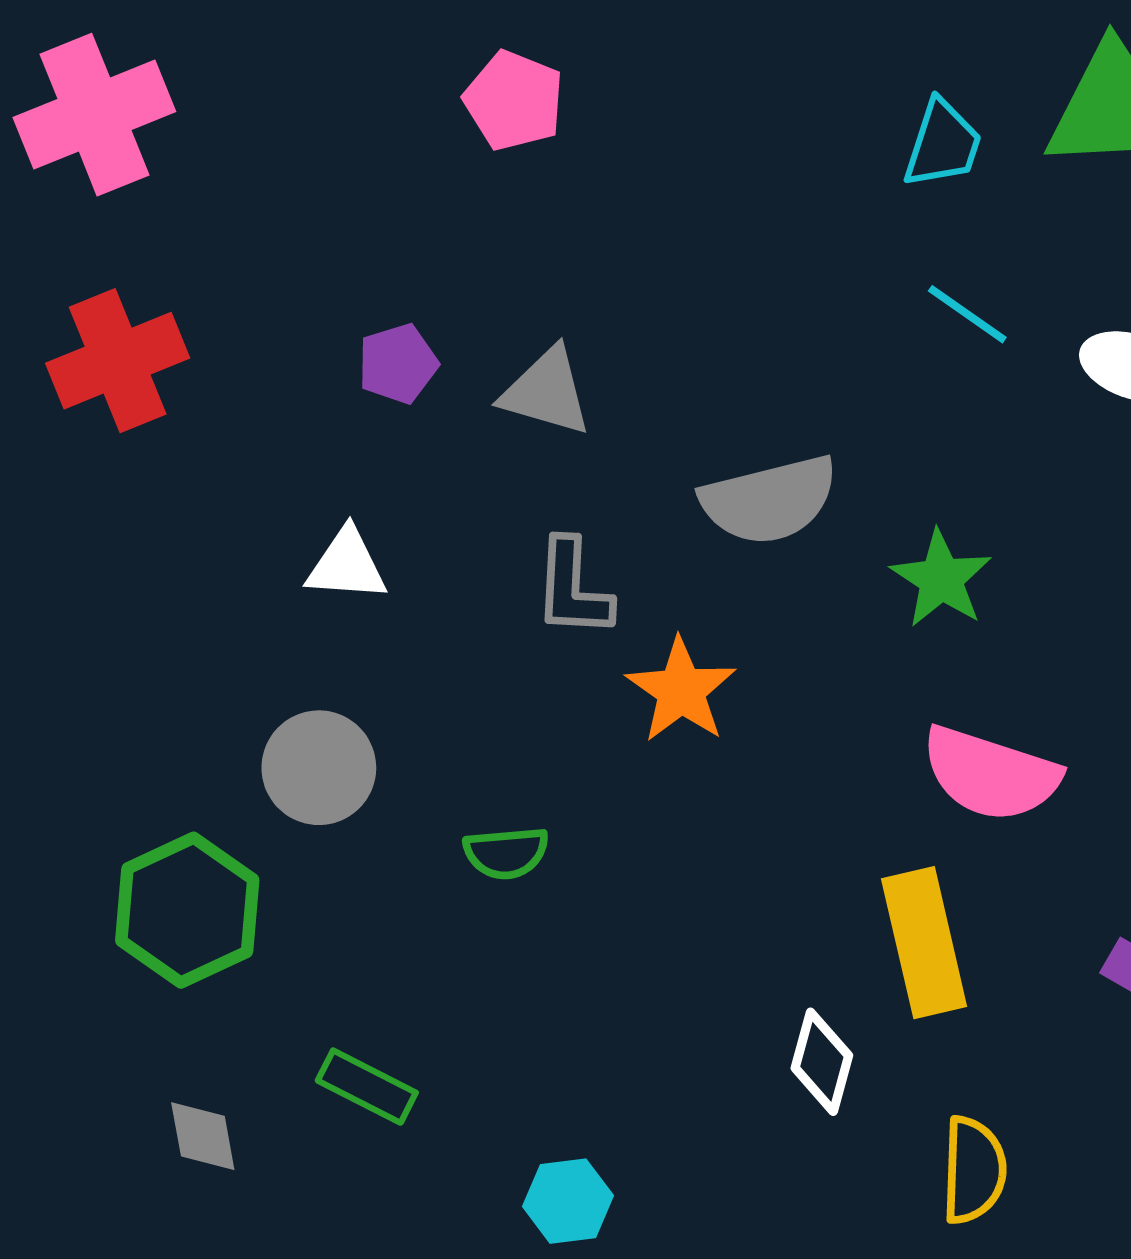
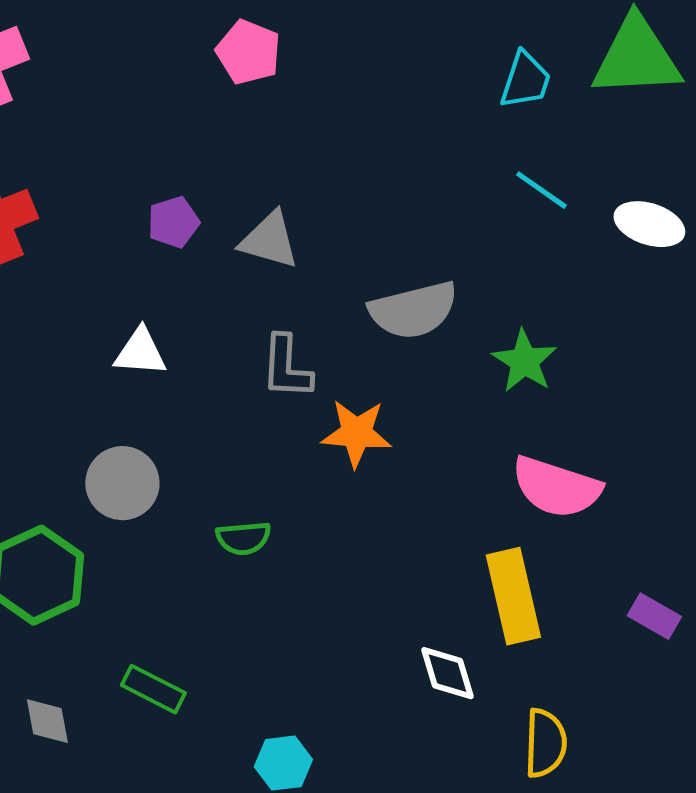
orange star: (681, 690) -> (356, 433), turned -30
white diamond: (822, 1062) -> (447, 673), turned -32

